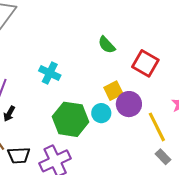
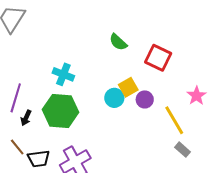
purple circle: (129, 104) -> (145, 99), size x0.7
cyan circle: (101, 113) -> (114, 98), moved
green hexagon: (70, 119) -> (60, 111), moved

